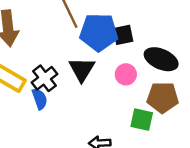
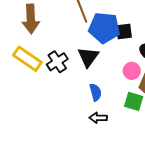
pink circle: (126, 74) -> (132, 71), moved
blue semicircle: (40, 99) -> (96, 92), moved

